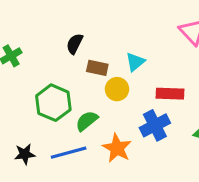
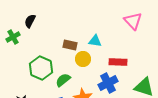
black semicircle: (75, 44) -> (30, 21), moved
cyan triangle: (135, 62) -> (95, 41), turned 48

